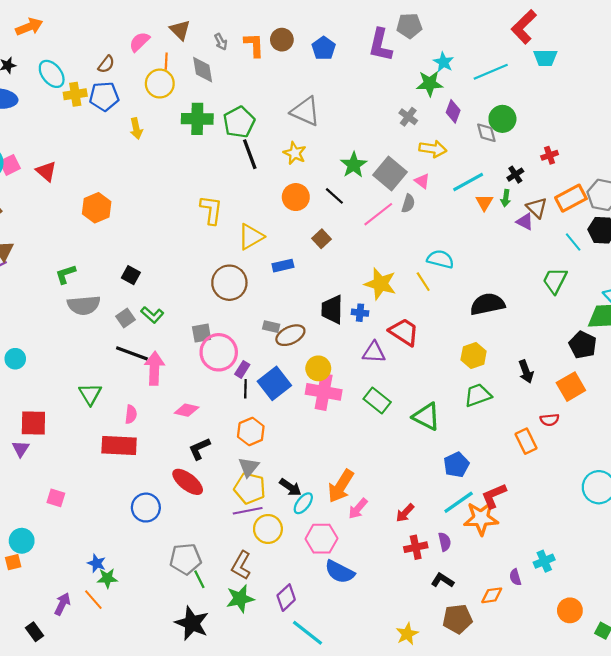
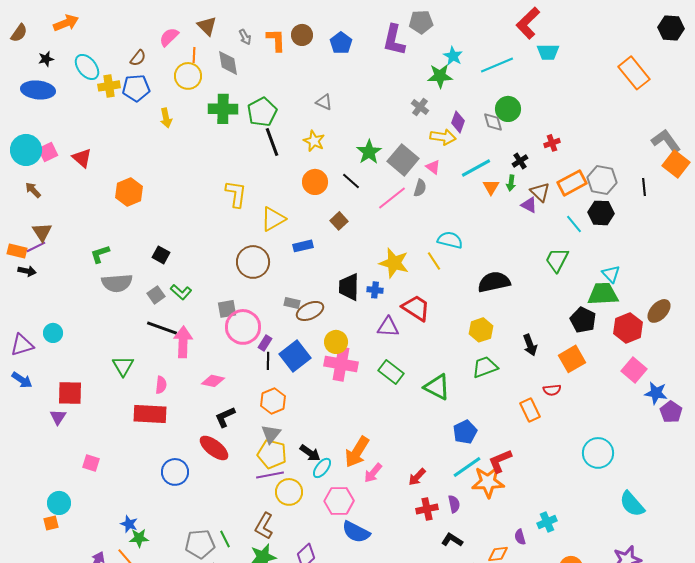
gray triangle: (305, 111) -> (324, 102), size x0.6
purple diamond: (453, 111) -> (458, 122), moved
gray pentagon: (185, 559) -> (200, 544), moved

